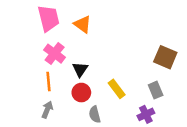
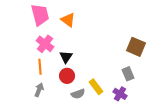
yellow rectangle: (117, 89) -> (96, 87), moved
gray semicircle: (95, 114) -> (78, 94), turned -96
purple cross: (146, 114) -> (120, 94), turned -32

